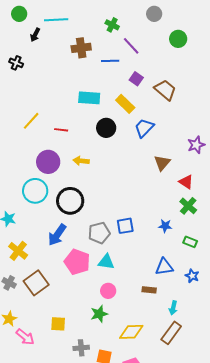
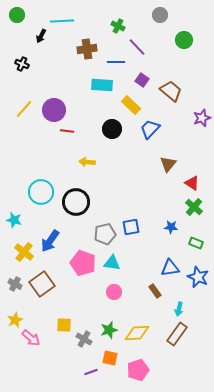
green circle: (19, 14) -> (17, 15), moved
cyan rectangle: (89, 98) -> (102, 85), moved
yellow line: (31, 121) -> (24, 109), moved
purple star: (196, 145) -> (202, 118), moved
purple circle: (48, 162) -> (54, 110), moved
blue arrow: (57, 235) -> (50, 241), moved
blue star: (192, 276) -> (198, 277), size x1.5
brown rectangle: (149, 290) -> (155, 291), turned 48
green star: (99, 314) -> (109, 330), moved
gray cross: (81, 348) -> (84, 339), moved, turned 35

